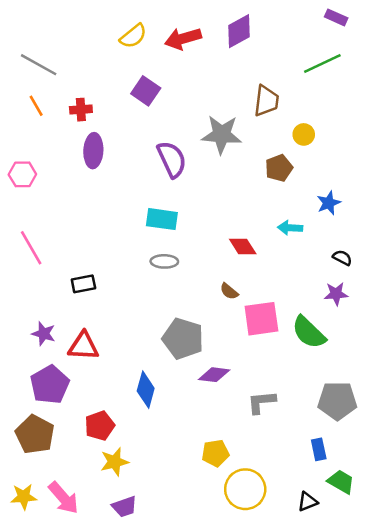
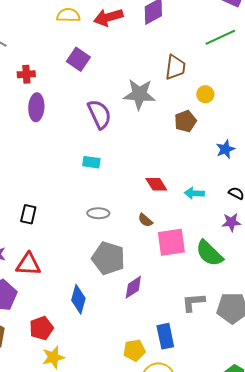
yellow semicircle: (133, 36) -> (68, 15), turned -140
cyan rectangle: (162, 219) -> (91, 162), size x0.7
cyan arrow: (290, 228) -> (194, 193), moved
gray ellipse: (164, 261) -> (98, 213), moved
black rectangle: (83, 284) -> (28, 214), turned -66
purple diamond: (214, 375) -> (133, 287), turned -40
gray L-shape: (261, 402) -> (193, 302), moved
blue rectangle: (319, 449) -> (165, 336), moved, size x1.4

